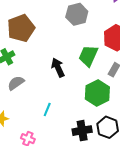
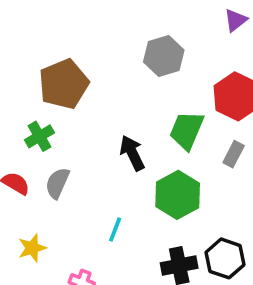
gray semicircle: (16, 83) -> (57, 183), turned -30
green hexagon: (97, 93) -> (178, 195), moved

